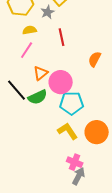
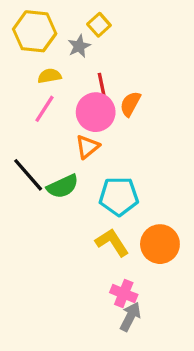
orange semicircle: (95, 59) -> (130, 104), moved
orange triangle: (41, 73) -> (87, 147), moved
pink circle: (61, 82) -> (96, 112), moved

